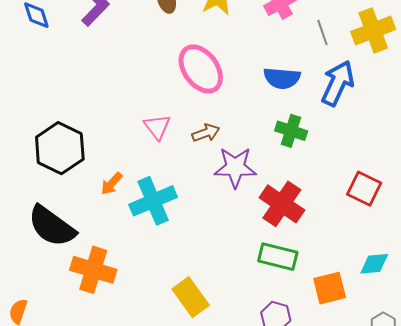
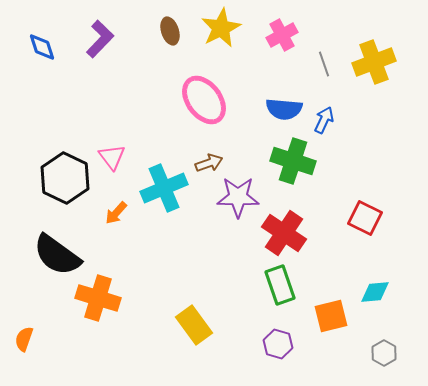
blue arrow: (338, 83) -> (324, 120), moved, size x0.6
pink triangle: (157, 127) -> (112, 157), moved
green cross: (291, 131) -> (293, 161), size x1.4
cyan cross: (153, 201) -> (164, 188), moved
green rectangle: (278, 257) -> (280, 285), turned 57

